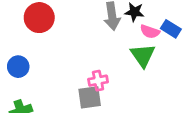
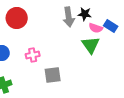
pink cross: (98, 81) -> (33, 55), moved

